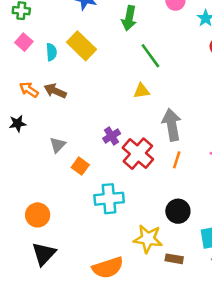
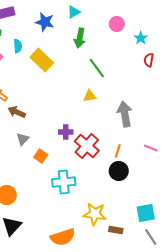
cyan semicircle: (51, 52) -> (18, 46), moved
brown arrow: (55, 91) -> (17, 112), moved
gray arrow: (172, 125) -> (125, 114), moved
purple cross: (112, 136) -> (66, 132), turned 32
black circle: (178, 211) -> (119, 171), moved

